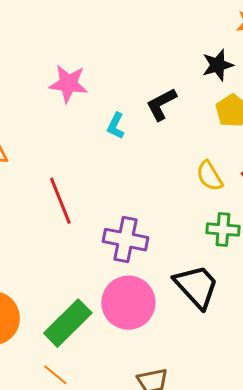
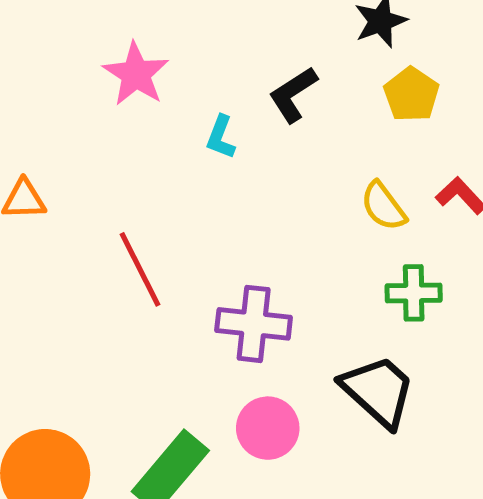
pink star: (68, 84) -> (136, 74), turned 30
pink circle: (128, 303) -> (268, 428), size x0.7

